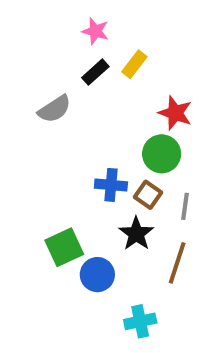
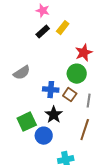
gray semicircle: (55, 109) -> (22, 73), moved
red star: (175, 113) -> (84, 53), turned 30
black star: (136, 234) -> (54, 115), moved

